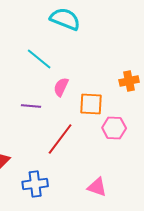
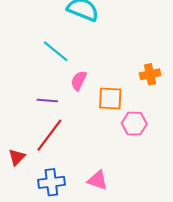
red line: (60, 139) -> (49, 135), moved
pink triangle: (97, 187) -> (98, 180), moved

